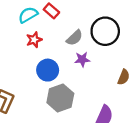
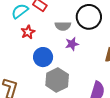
gray semicircle: (75, 38) -> (63, 26), turned 49

